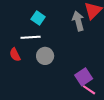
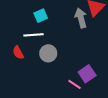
cyan square: (38, 18) -> (41, 16), turned 32
pink line: (89, 90) -> (75, 84), moved

